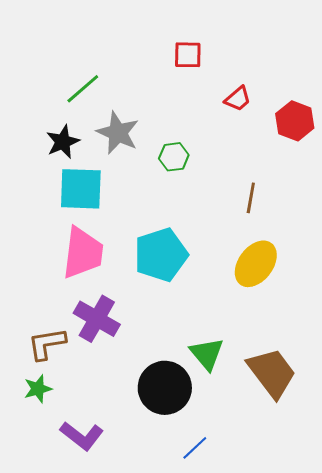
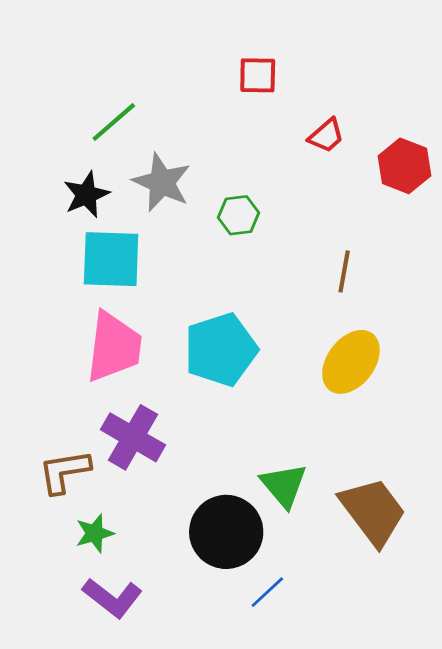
green star: (38, 389) -> (95, 533), moved
blue line: (195, 448) -> (267, 592), moved

